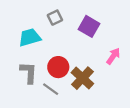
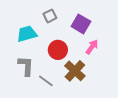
pink arrow: (113, 56) -> (92, 47), moved
red circle: (58, 67) -> (58, 50), moved

